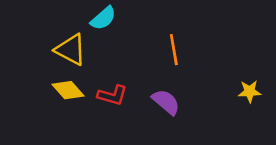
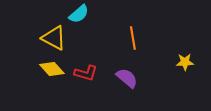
yellow star: (250, 91) -> (185, 62), moved

